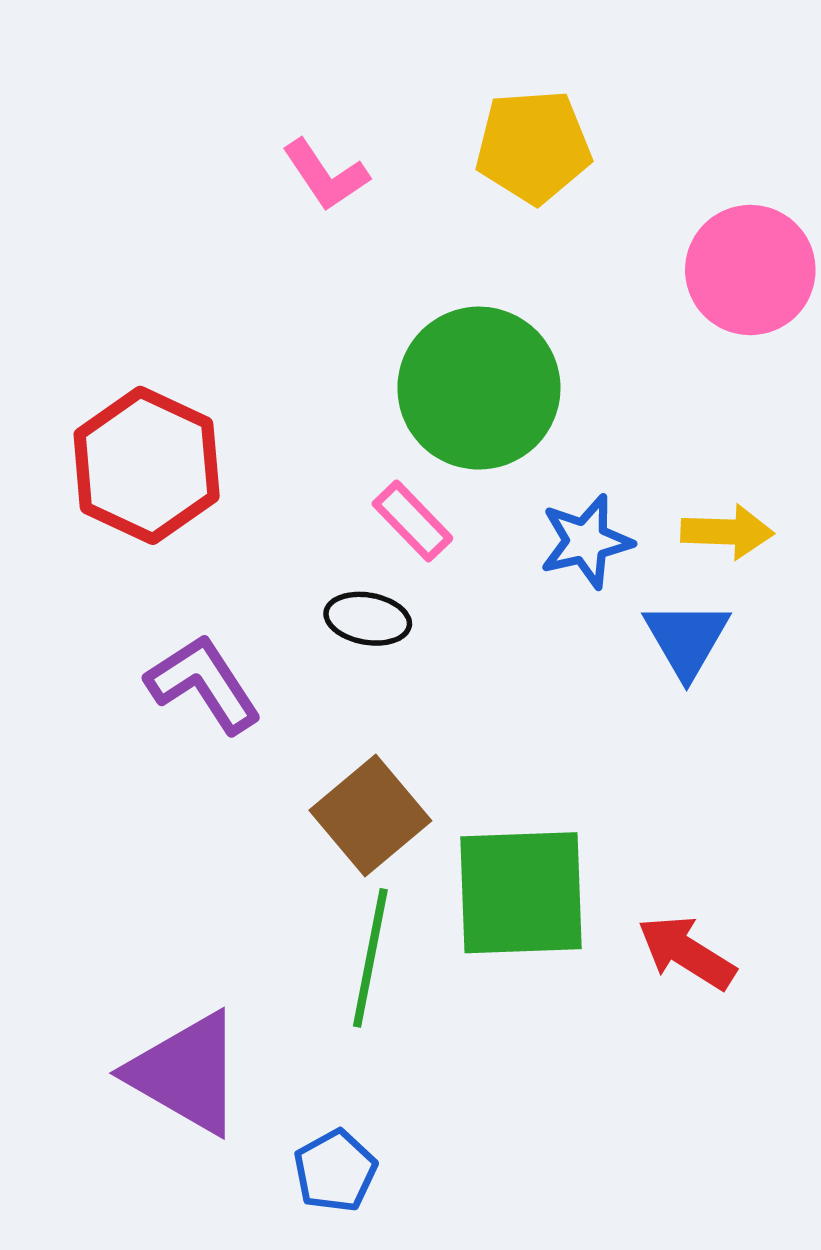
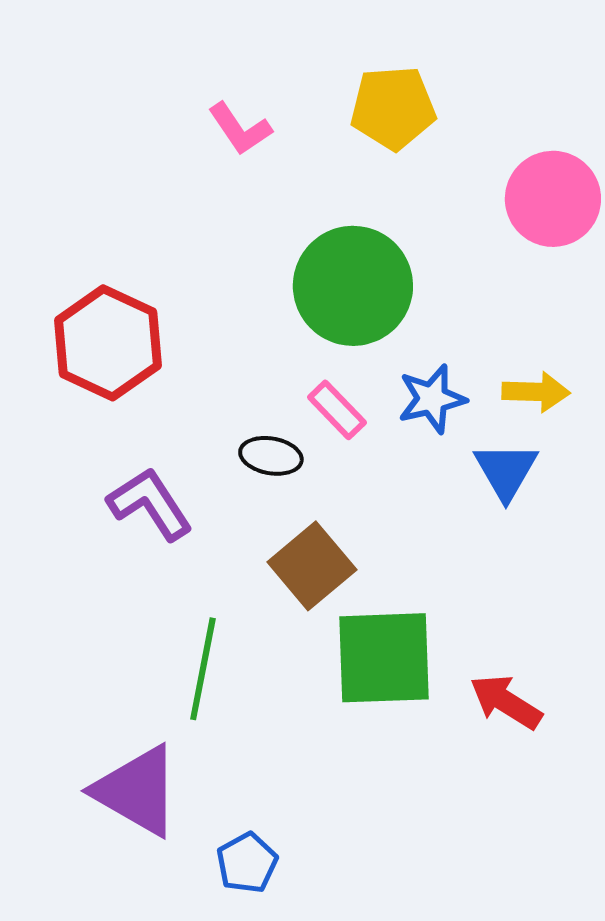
pink rectangle: (412, 521) -> (337, 410), moved
brown square: (370, 815) -> (312, 566), moved
green line: (370, 958) -> (203, 669), moved

